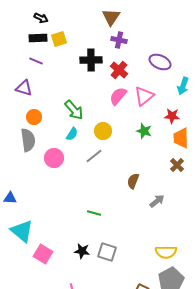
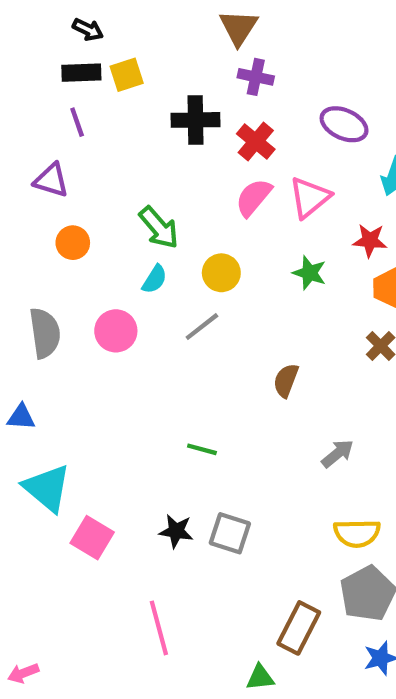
purple line: (36, 61) -> (77, 122), turned 48
gray semicircle: (28, 140) -> (45, 333), moved
gray arrow: (157, 201) -> (338, 454), moved

